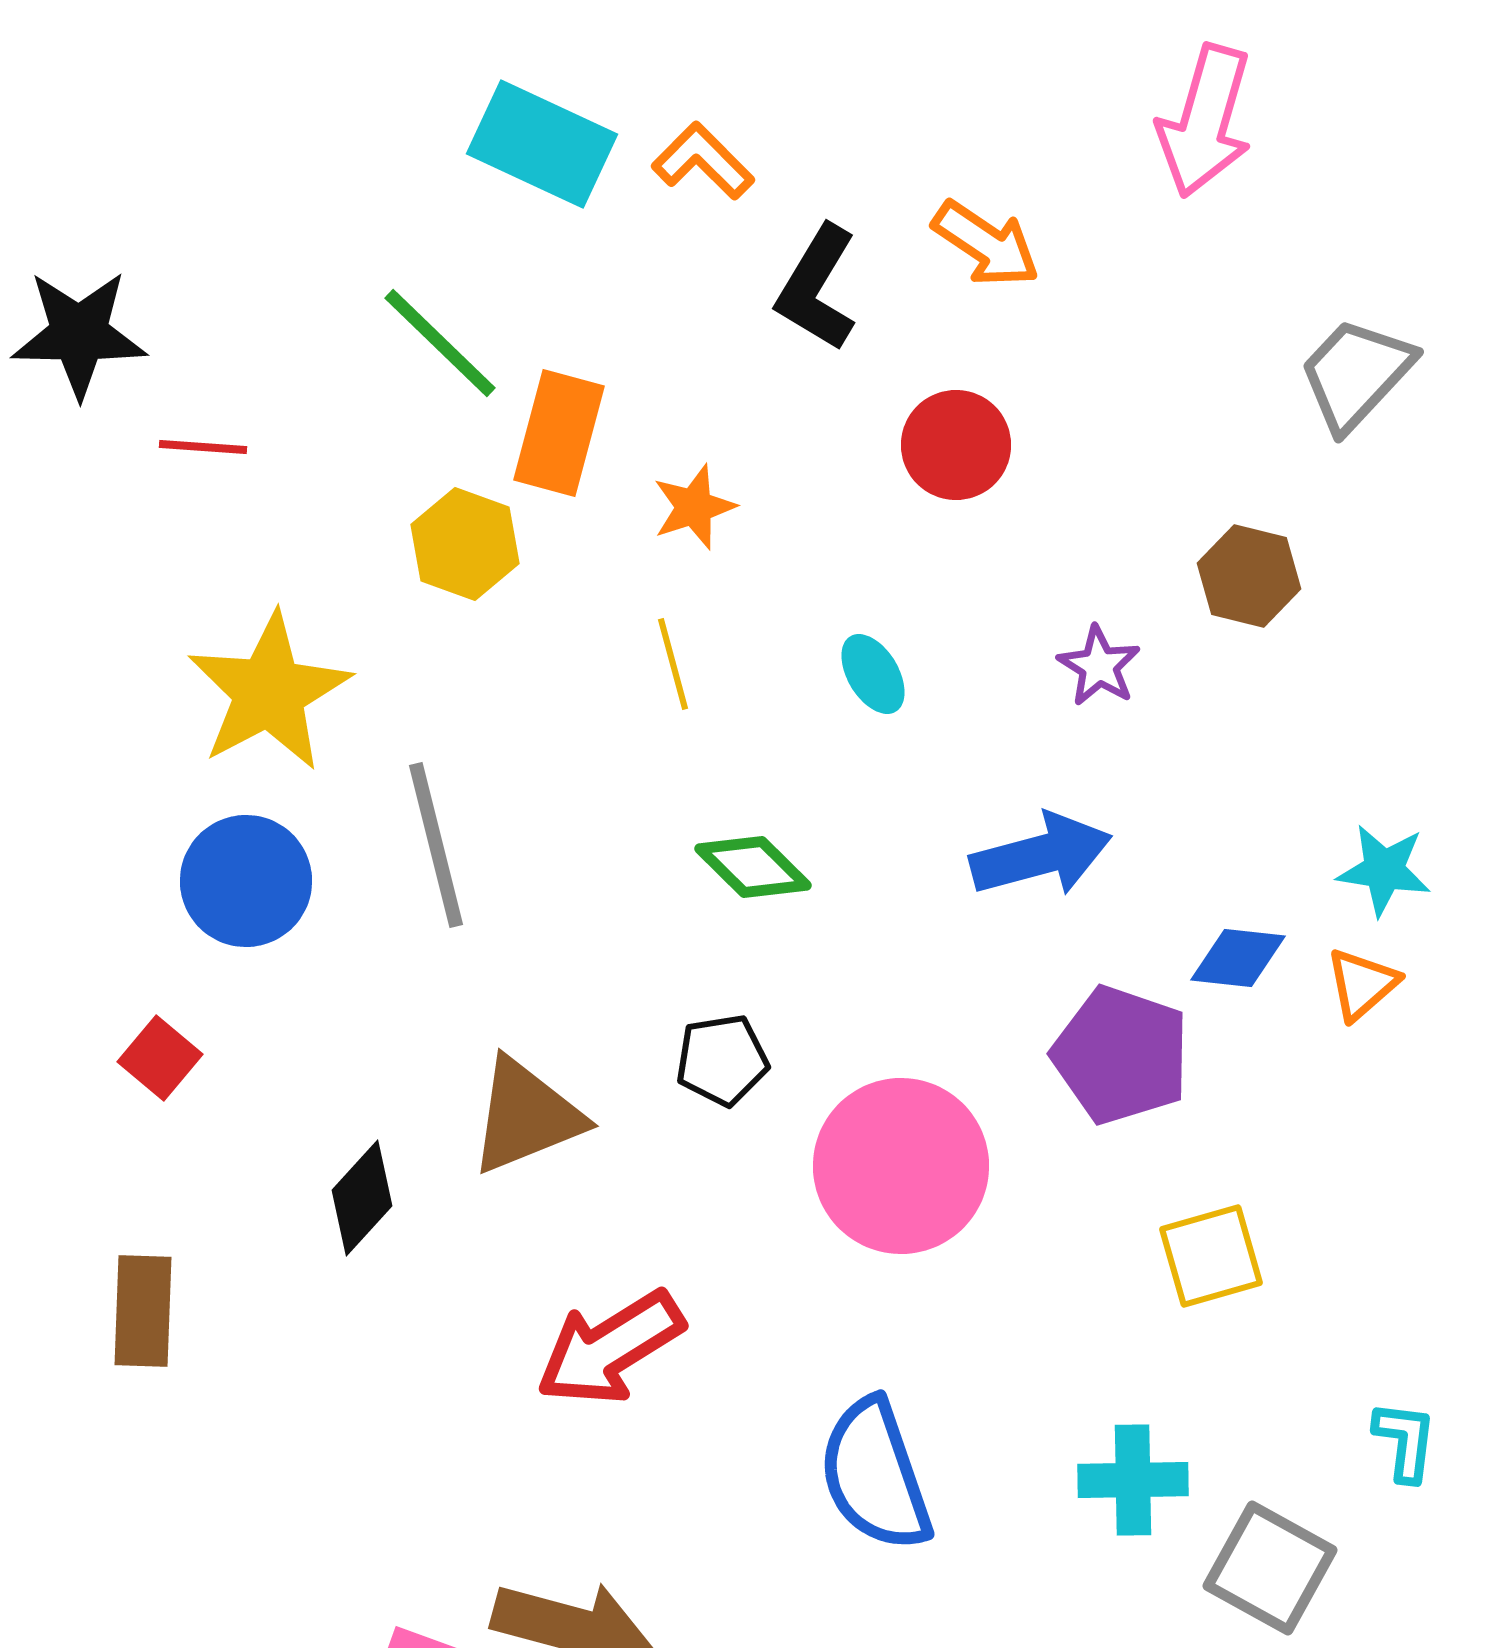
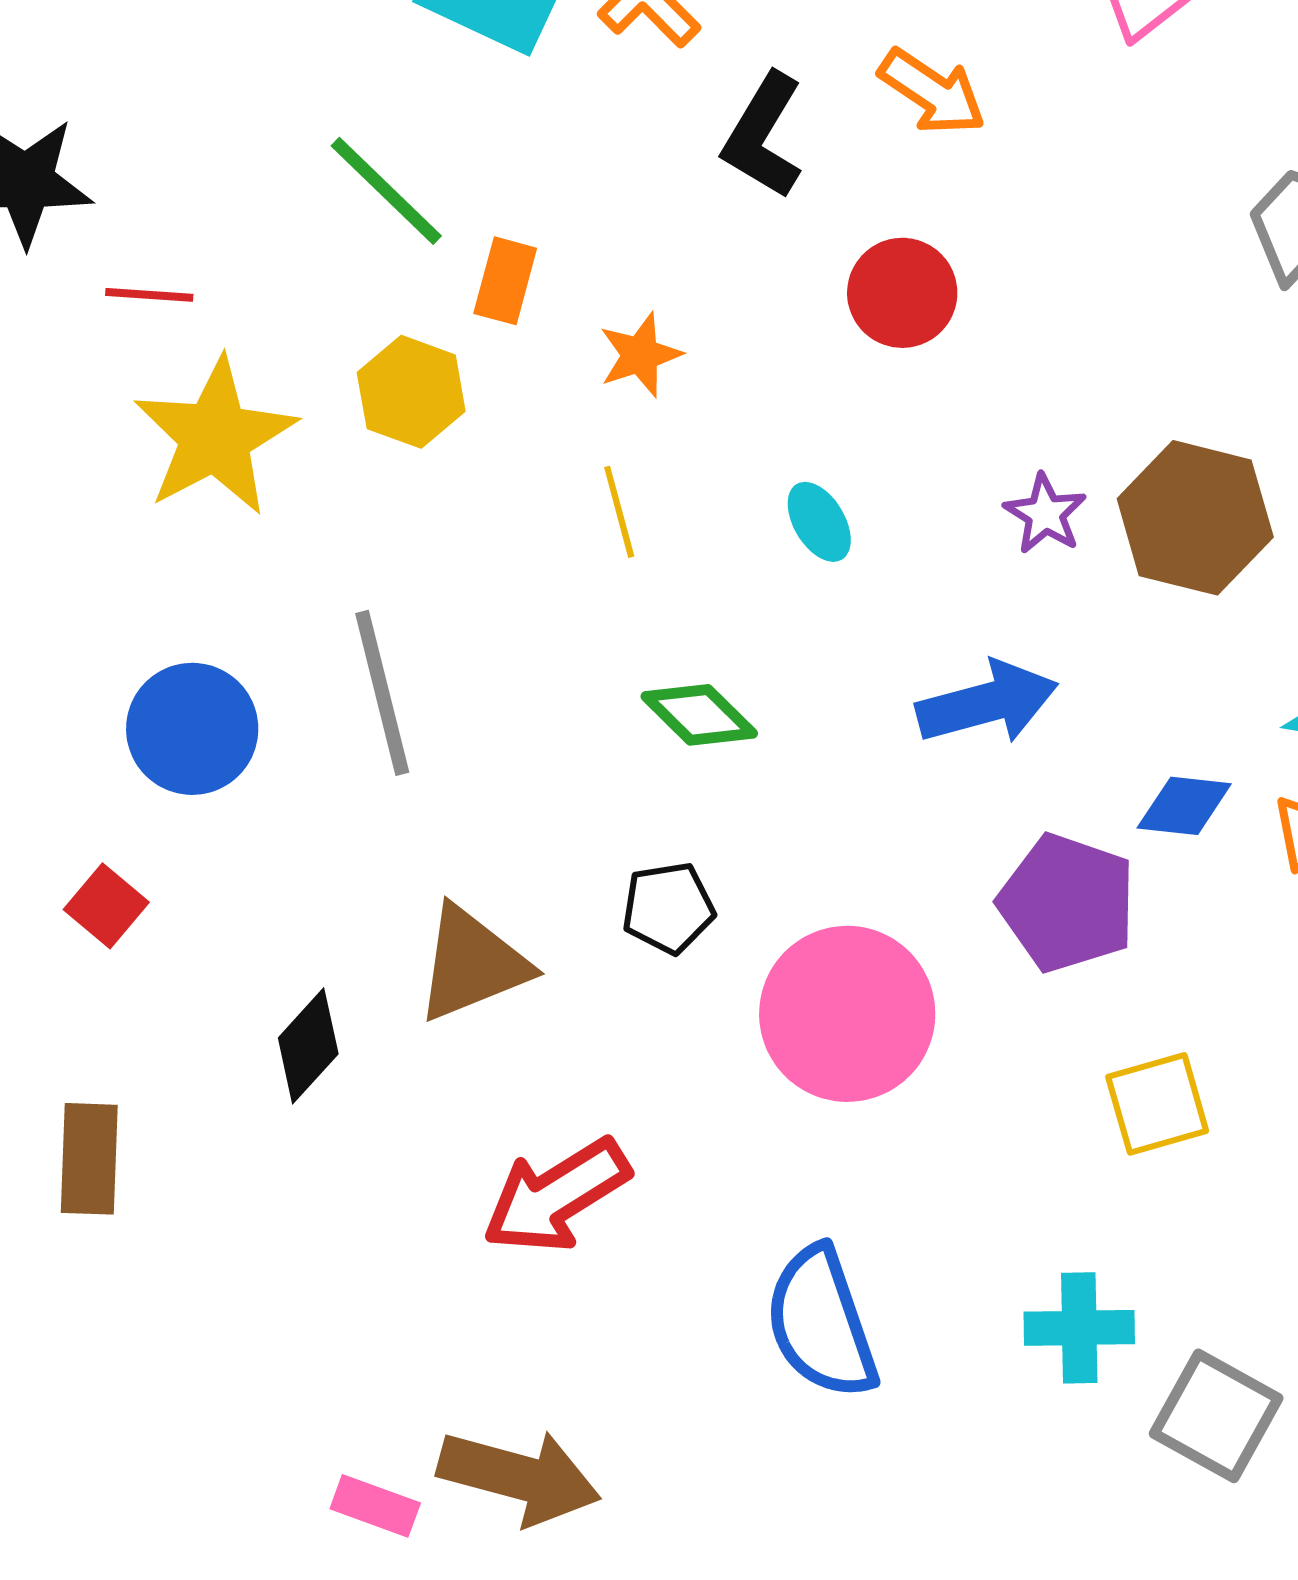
orange rectangle: (559, 433) -> (505, 281), size x0.7
brown hexagon: (1249, 576) -> (1195, 518), moved, size x1.5
yellow star: (269, 692) -> (215, 437), moved

